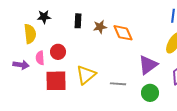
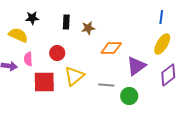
orange diamond: (123, 33) -> (111, 48), moved, turned -65
yellow semicircle: (30, 34) -> (18, 35), turned -60
red circle: (58, 52) -> (57, 53), moved
green circle: (150, 93) -> (129, 96), moved

